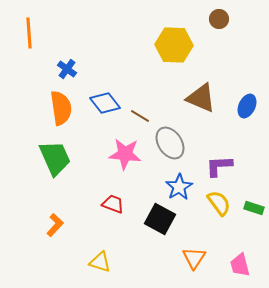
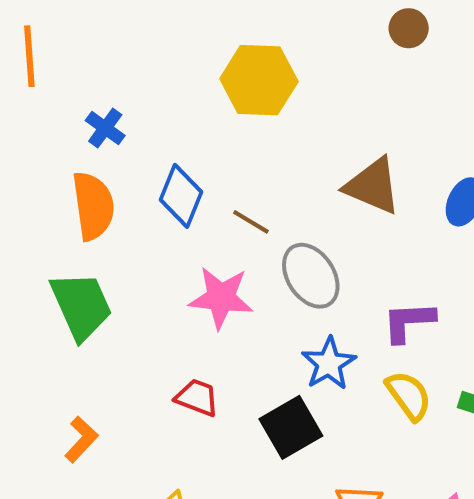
yellow hexagon: (174, 45) -> (259, 80), moved
blue diamond: (105, 103) -> (181, 196), turned 60
black square: (160, 219) -> (291, 427), turned 32

